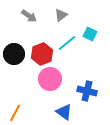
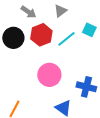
black circle: (14, 54) -> (13, 38), moved
red hexagon: (42, 54) -> (41, 35), moved

